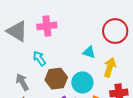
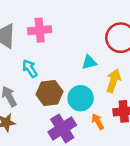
cyan triangle: (89, 52) -> (89, 62), turned -32

